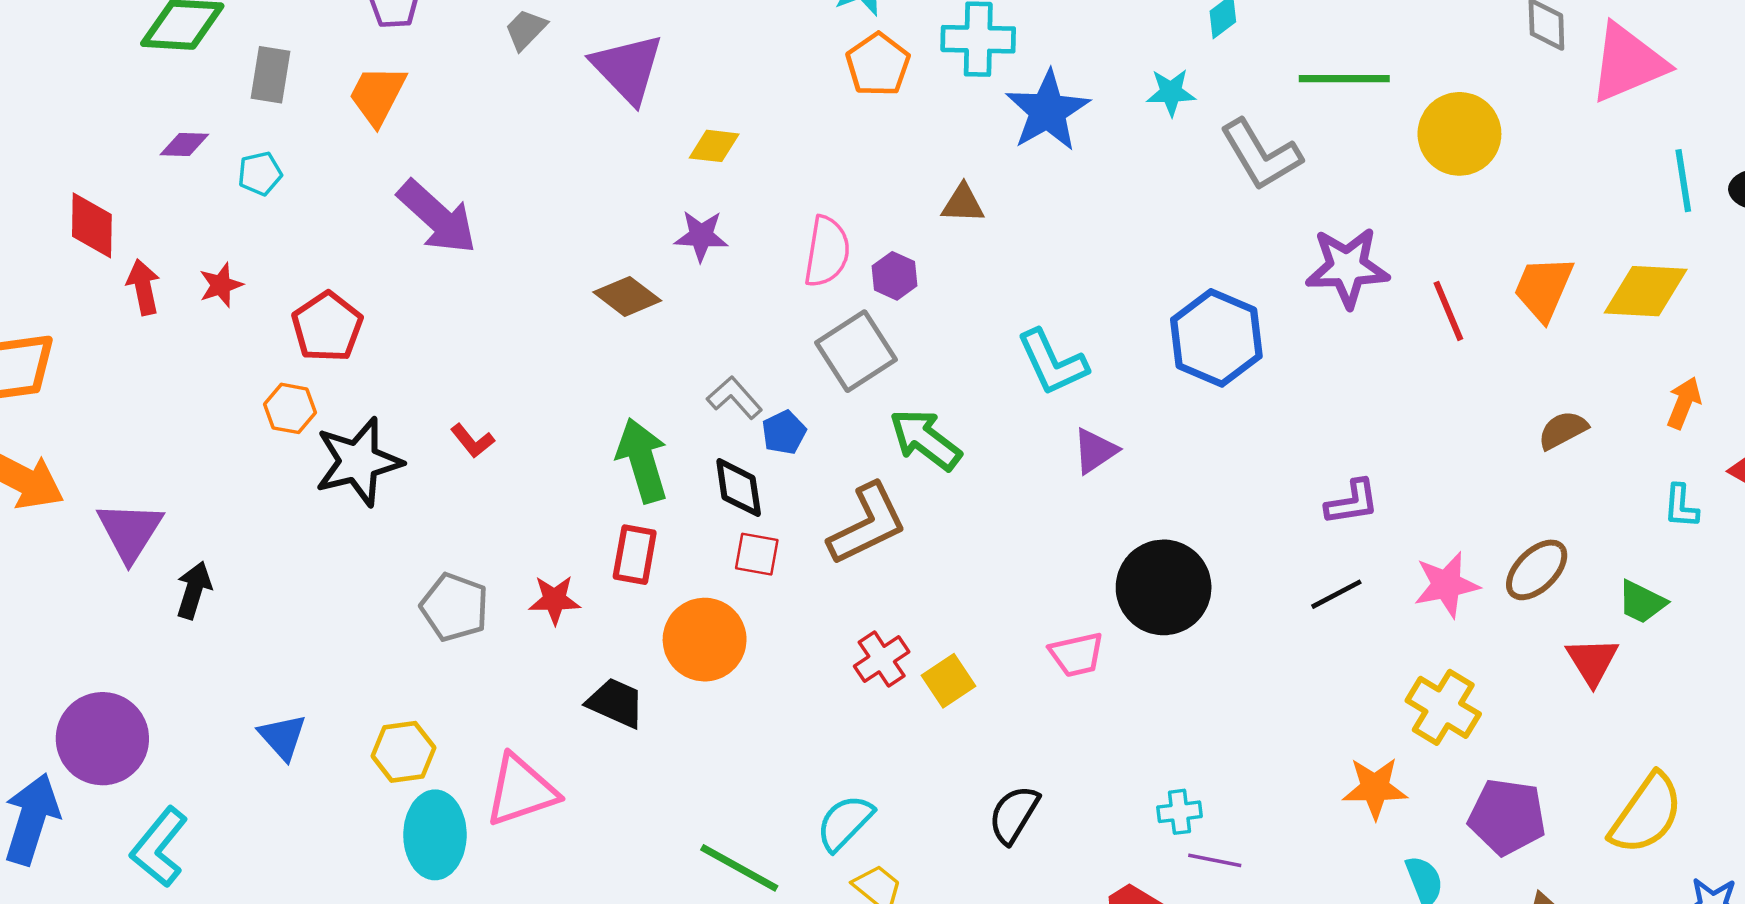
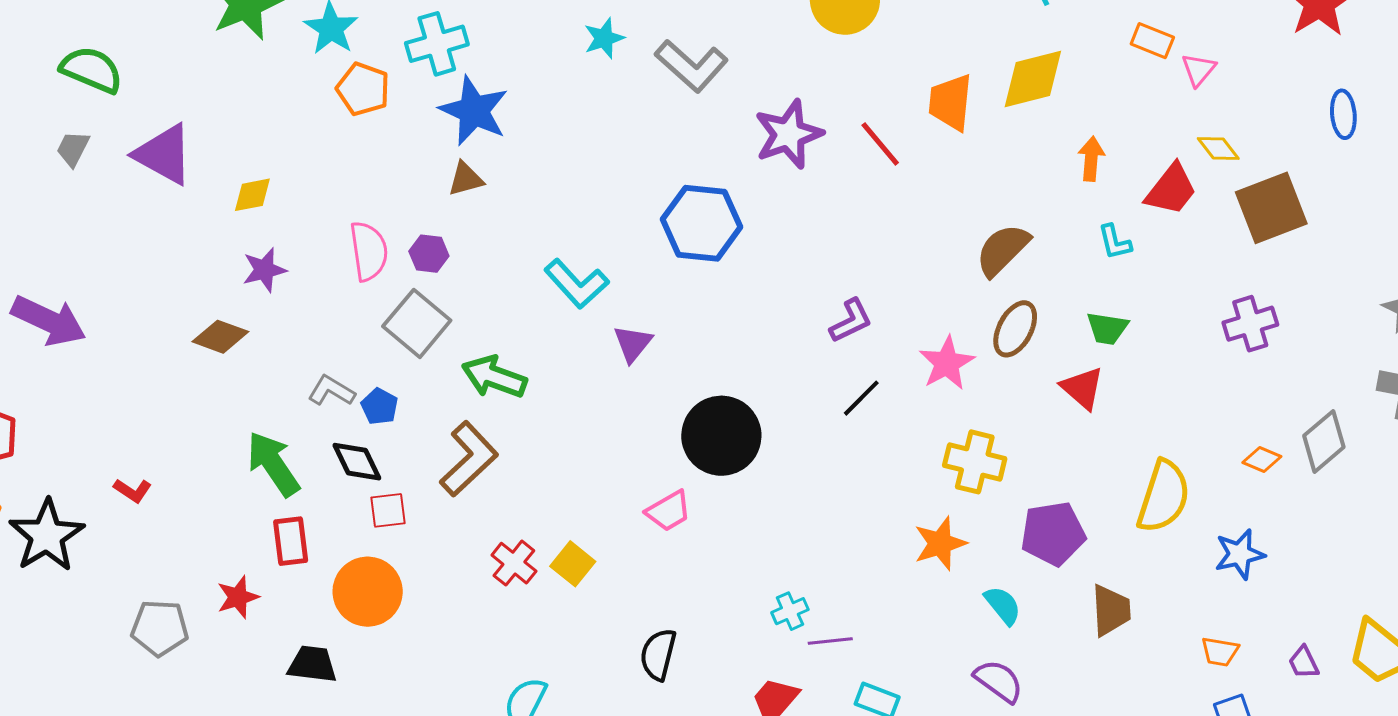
blue star: (1048, 111) -> (474, 111), moved
brown semicircle: (1563, 430) -> (1003, 250), moved, size x1.4

